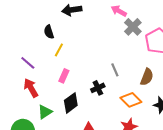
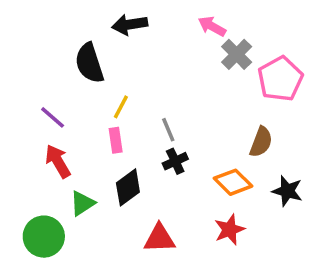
black semicircle: (49, 32) -> (89, 63), size x1.6
yellow line: (59, 50) -> (121, 107), moved
gray line: (115, 70) -> (168, 130), moved
pink rectangle: (64, 76) -> (116, 140), turned -32

